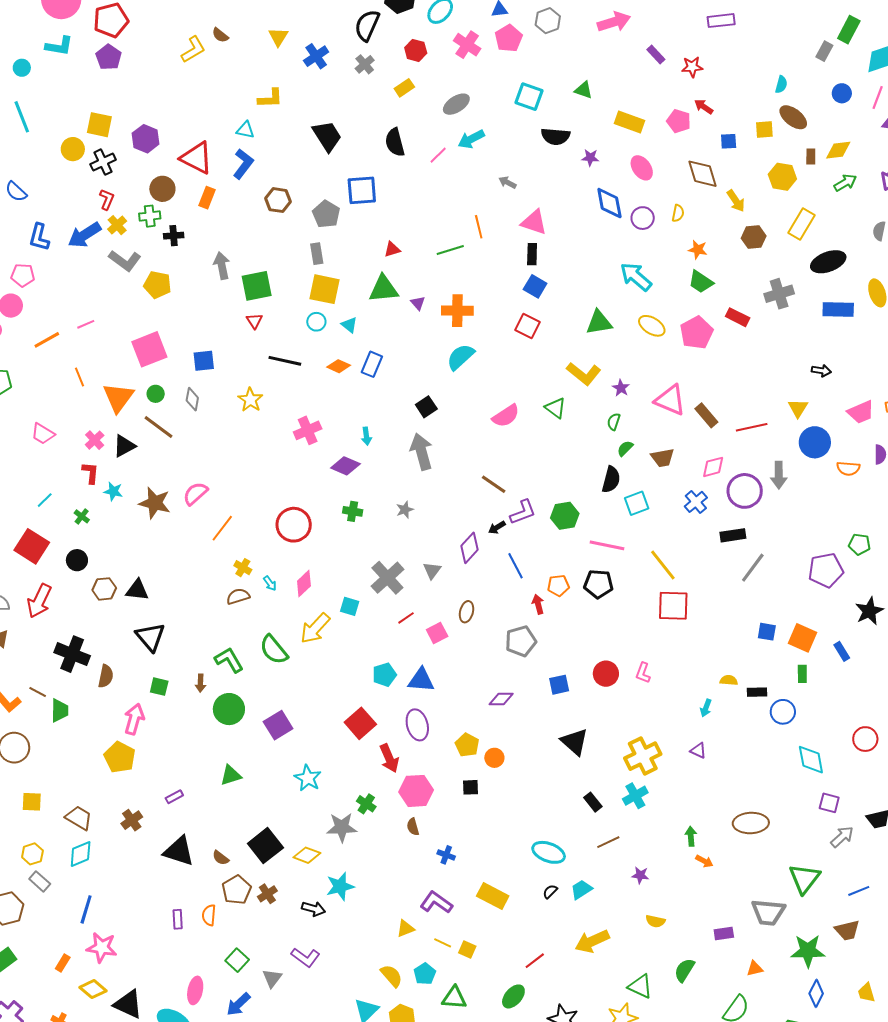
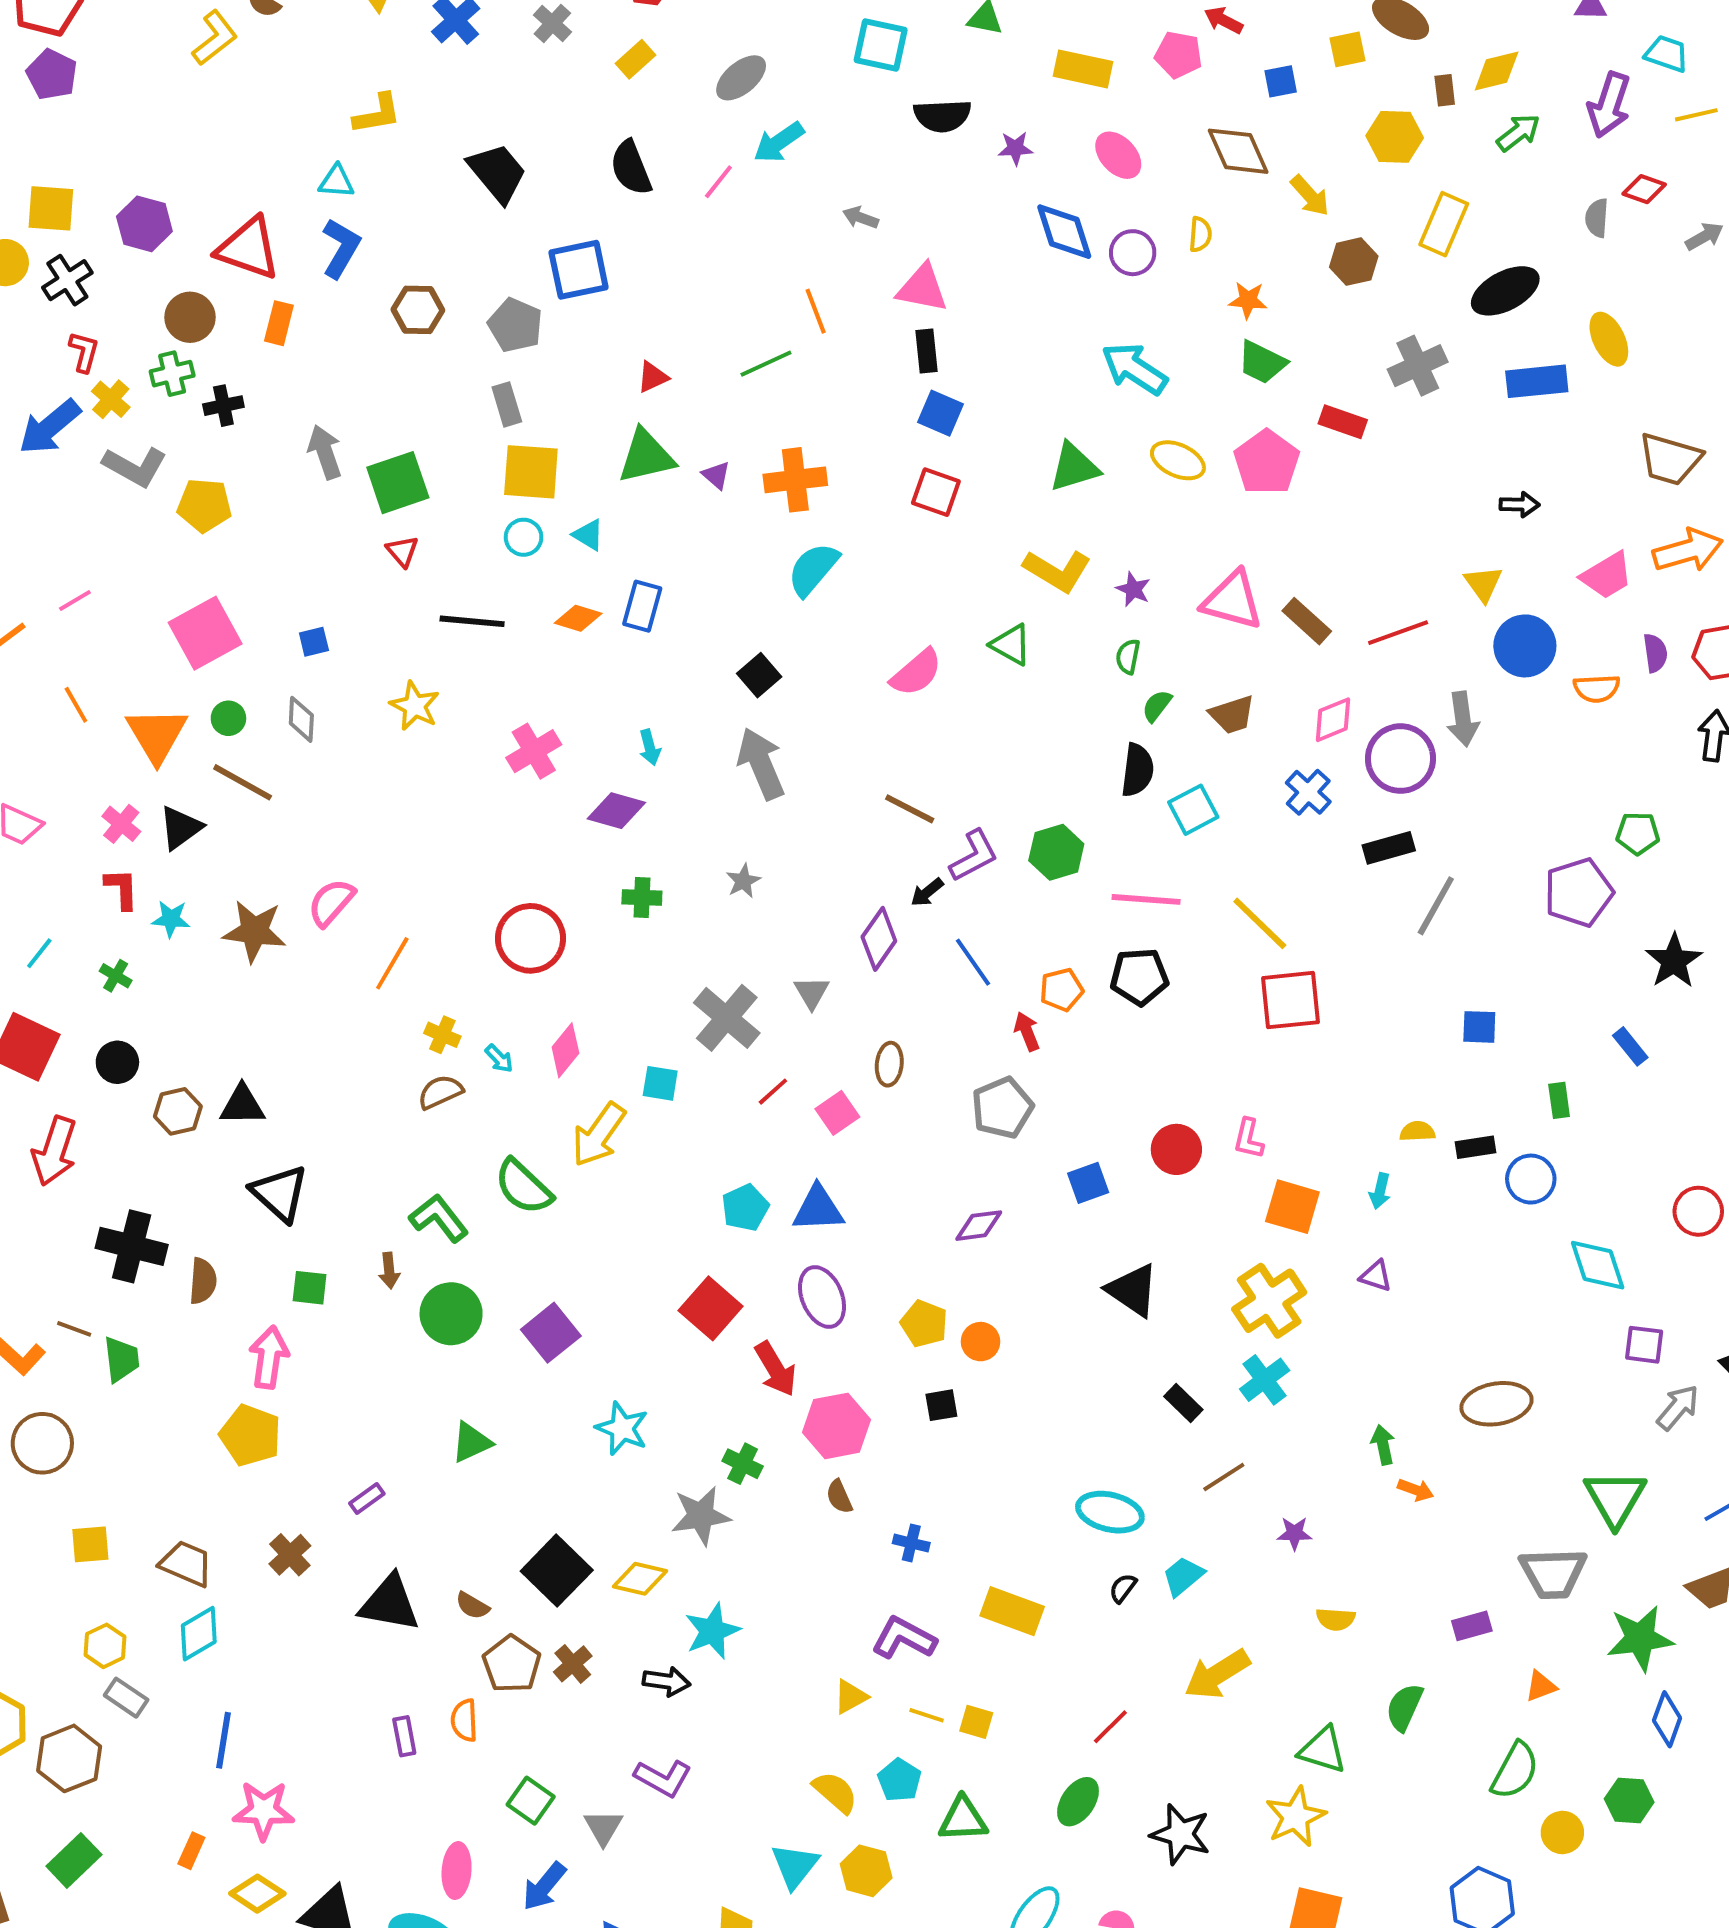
blue square: (204, 361) -> (314, 642), size x0.7
orange square: (803, 638) -> (1292, 1207), moved

